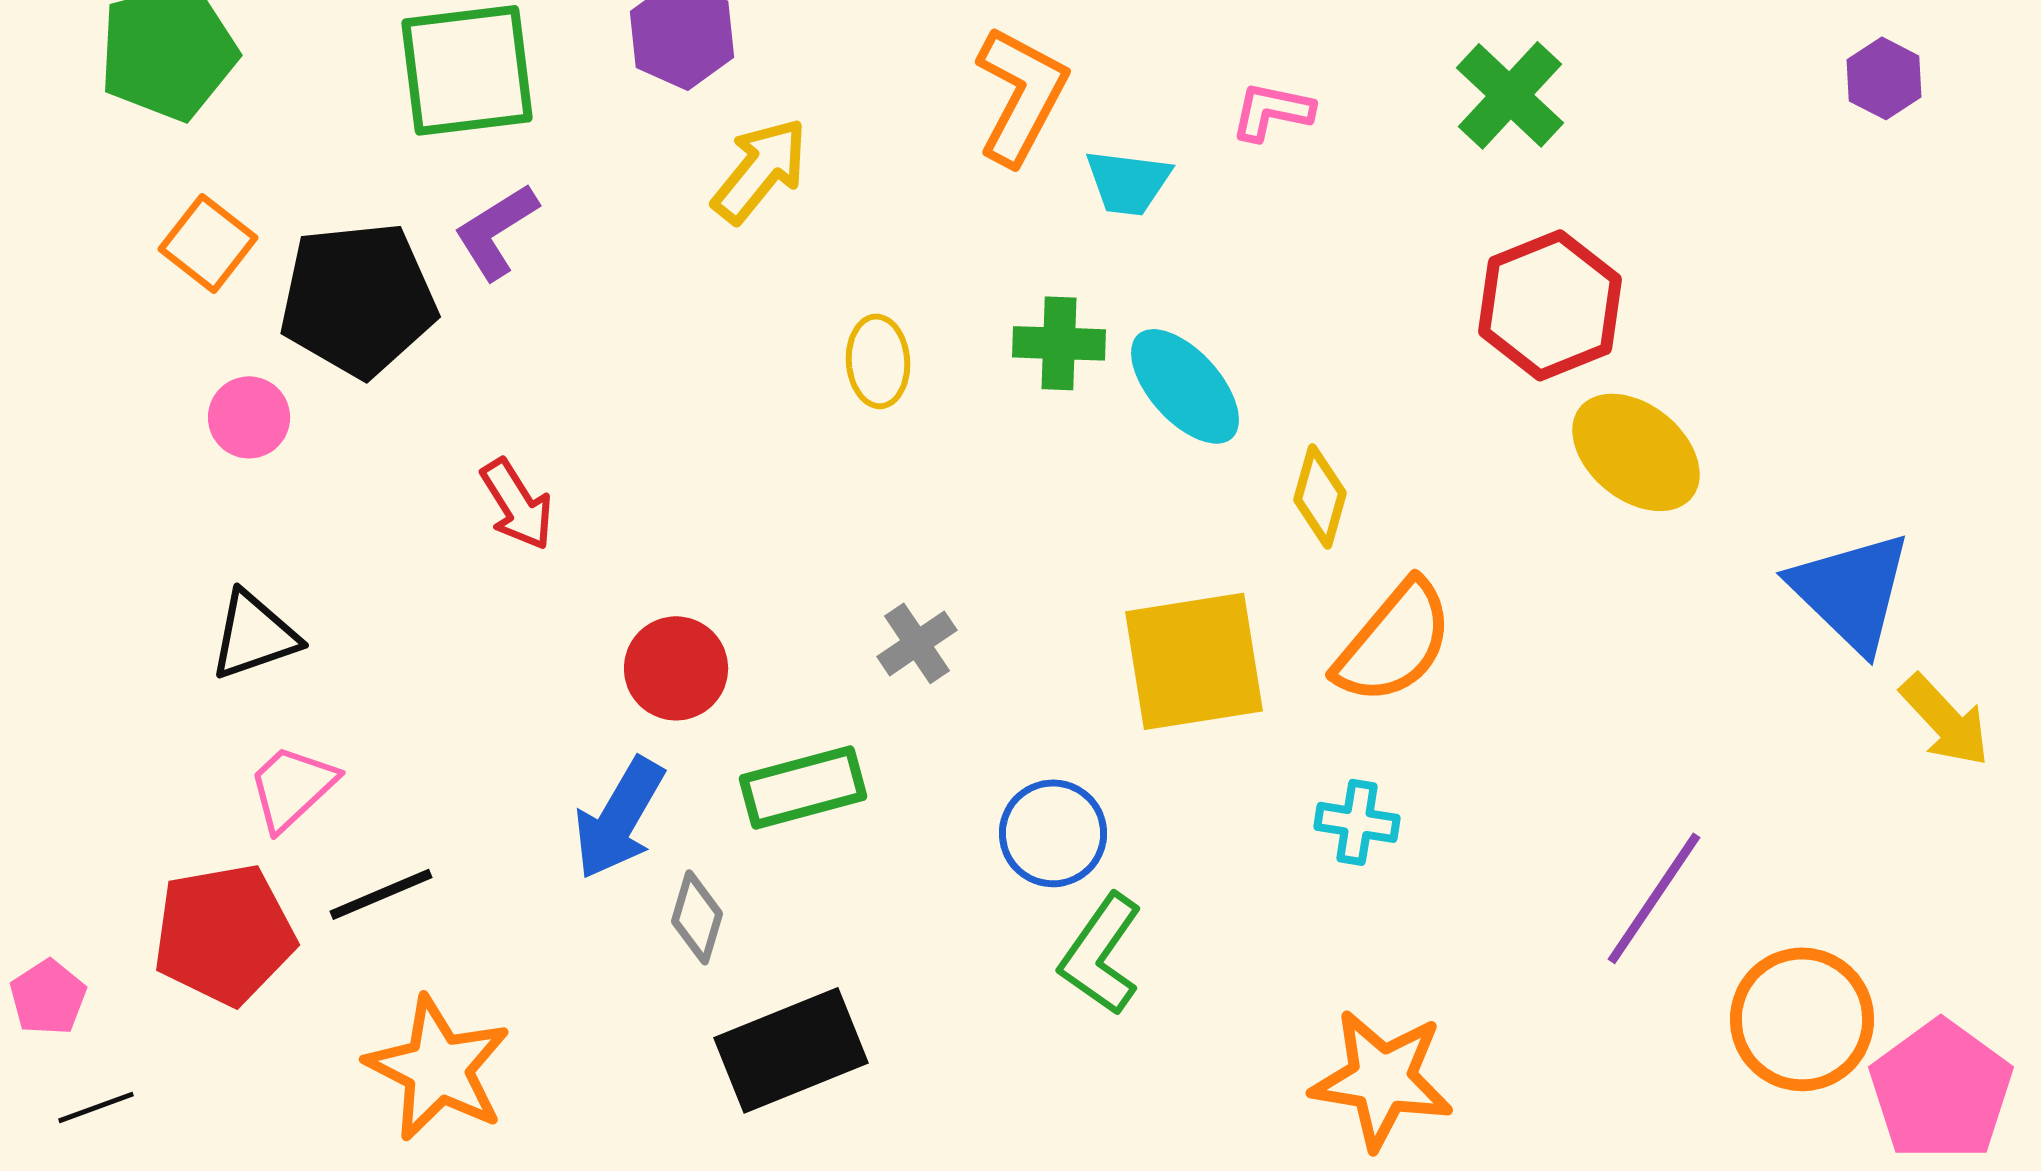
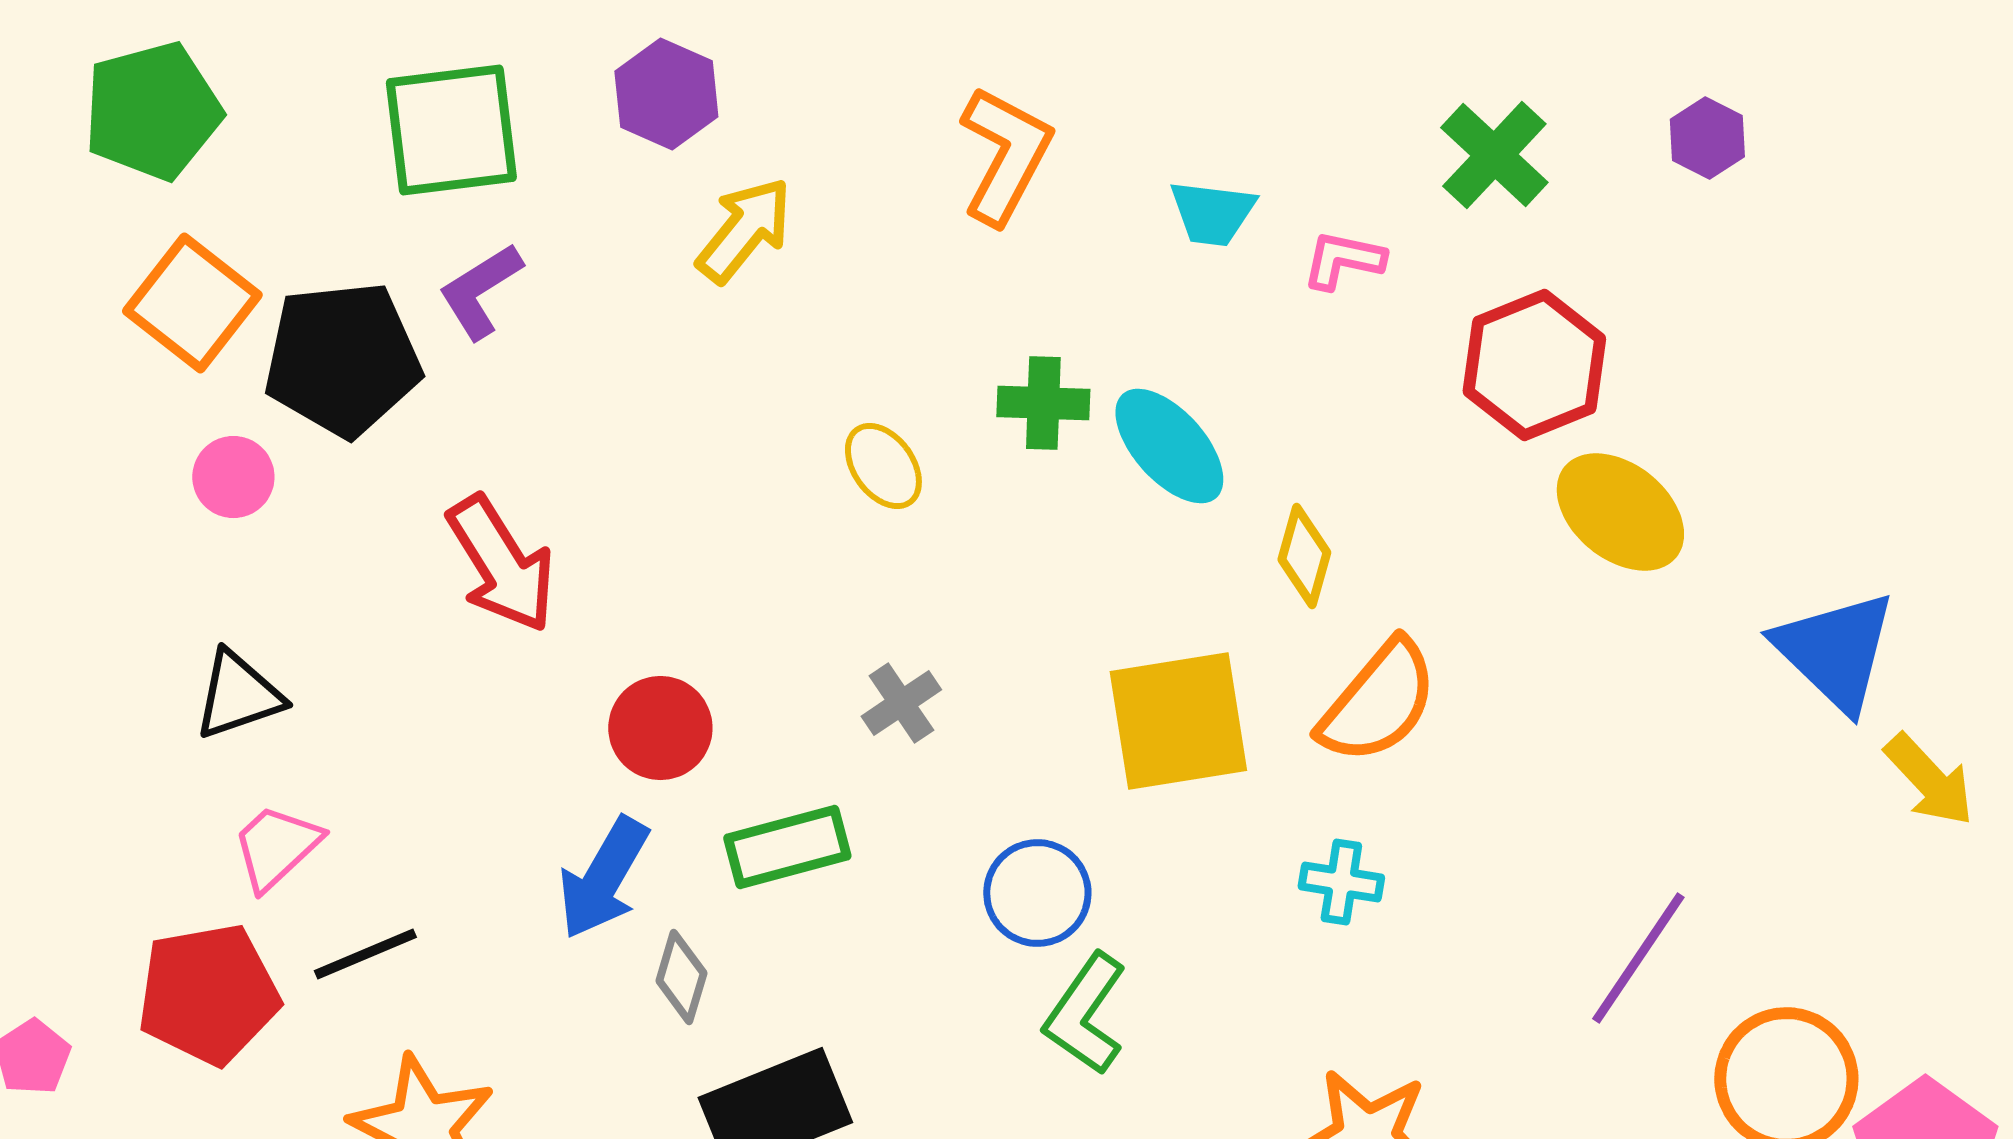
purple hexagon: (1884, 78) -> (1707, 138), moved
pink L-shape: (1272, 111) -> (1343, 260), moved
cyan trapezoid: (1128, 182) -> (1212, 213), moved
orange square: (208, 243) -> (192, 303), size x1.4
yellow ellipse: (878, 361) -> (883, 466), moved, turned -32
red arrow: (517, 504) -> (501, 564), size x1.5

